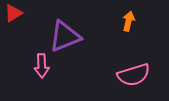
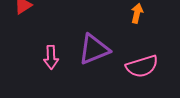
purple triangle: (65, 36) -> (94, 49), moved

